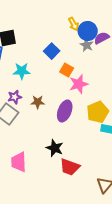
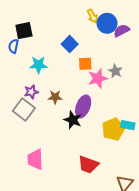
gray star: (87, 45) -> (115, 71), moved
orange square: (67, 70) -> (85, 64), turned -32
yellow pentagon: (98, 112) -> (113, 129), moved
black star: (55, 148) -> (73, 120), moved

